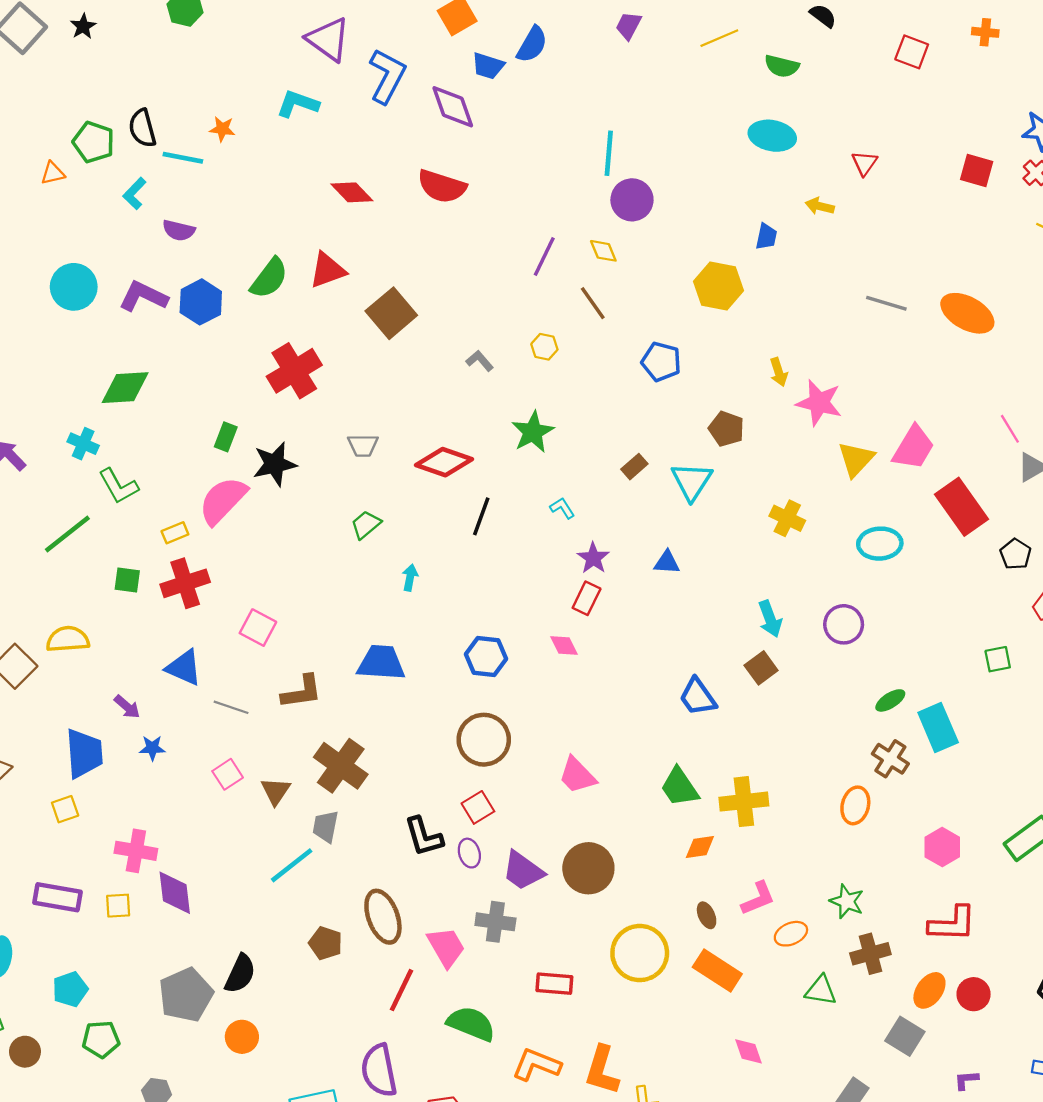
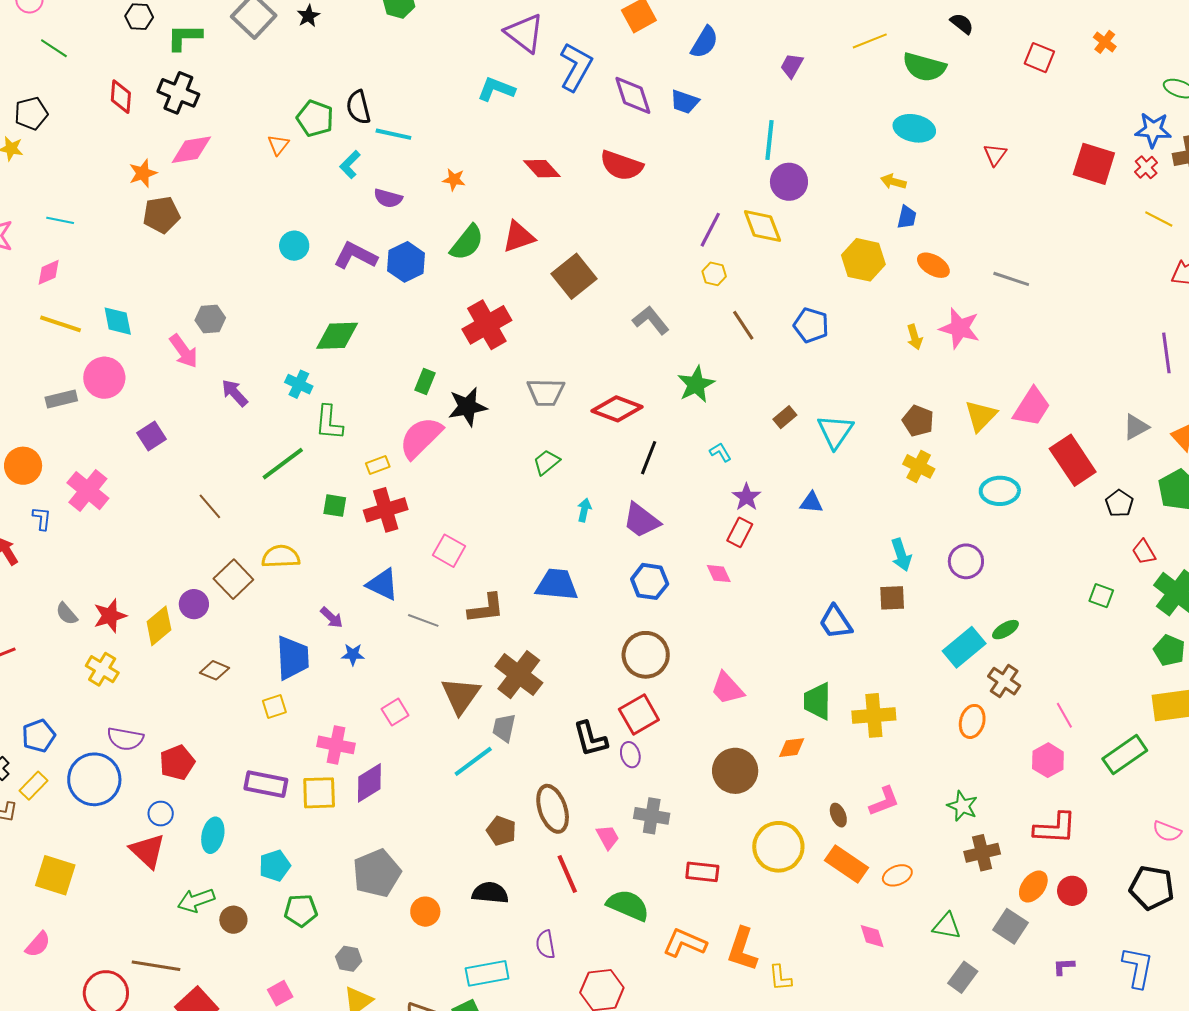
purple trapezoid: (628, 26) -> (792, 66), moved
orange cross: (985, 32) -> (1105, 42), turned 30
blue trapezoid: (488, 66) -> (685, 102), moved
green semicircle: (782, 66) -> (924, 67), size x1.4
orange star: (222, 129) -> (454, 180), moved
red square: (977, 171) -> (1094, 164), size x1.4
orange triangle: (53, 173) -> (278, 145), turned -40
yellow arrow: (820, 206) -> (893, 182), moved
yellow diamond: (603, 251) -> (762, 226), size x1.6
cyan circle: (74, 287) -> (294, 246), size x0.7
brown line: (593, 303) -> (743, 325), moved
orange ellipse: (967, 313) -> (933, 265), moved, size x0.7
yellow hexagon: (544, 347) -> (714, 274), moved
gray L-shape: (480, 361) -> (651, 320), size x1.5
pink star: (819, 403) -> (960, 328), moved
brown pentagon: (726, 429) -> (918, 421), moved
pink line: (1010, 429) -> (1064, 715), moved
gray trapezoid: (363, 445) -> (546, 392), size x1.4
green L-shape: (118, 486) -> (329, 423), turned 33
green square: (998, 659) -> (1101, 596), turned 30
brown square: (761, 668) -> (892, 598), turned 32
cyan rectangle: (938, 728) -> (964, 647), moved, turned 72
pink square: (228, 774) -> (395, 712), moved
green trapezoid: (680, 787) -> (817, 701), turned 33
brown triangle: (276, 791) -> (461, 695), size x1.5
red square: (478, 807) -> (639, 714), size x1.4
orange diamond: (700, 847) -> (792, 748), moved
purple trapezoid: (523, 871) -> (641, 520), moved
purple diamond: (175, 893) -> (369, 783), turned 63
yellow square: (118, 906) -> (319, 793), size x1.5
orange ellipse: (791, 934) -> (897, 875), moved
pink trapezoid: (446, 947) -> (608, 837), size x0.7
black semicircle: (240, 974) -> (490, 893), moved, turned -111
red line: (401, 990) -> (567, 874), turned -51
green triangle: (821, 990) -> (947, 926), moved
purple semicircle: (379, 1070) -> (546, 944), size x0.6

